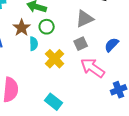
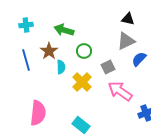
gray triangle: (85, 19) -> (126, 41), moved
green circle: (47, 27) -> (84, 51), moved
blue semicircle: (112, 45) -> (139, 59), moved

